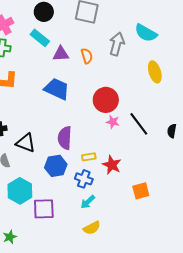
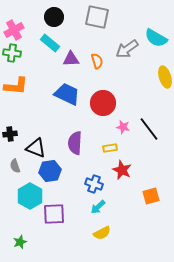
gray arrow: (117, 44) -> (127, 49), turned -140
red circle: (106, 100) -> (103, 103), moved
yellow rectangle: (89, 157) -> (110, 148), moved
blue hexagon: (56, 166) -> (50, 171), moved

